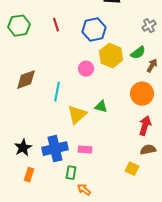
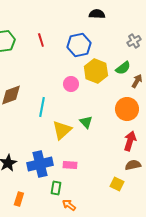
green triangle: (101, 107) -> (86, 122), turned 32
orange rectangle: (29, 175) -> (19, 199), moved

